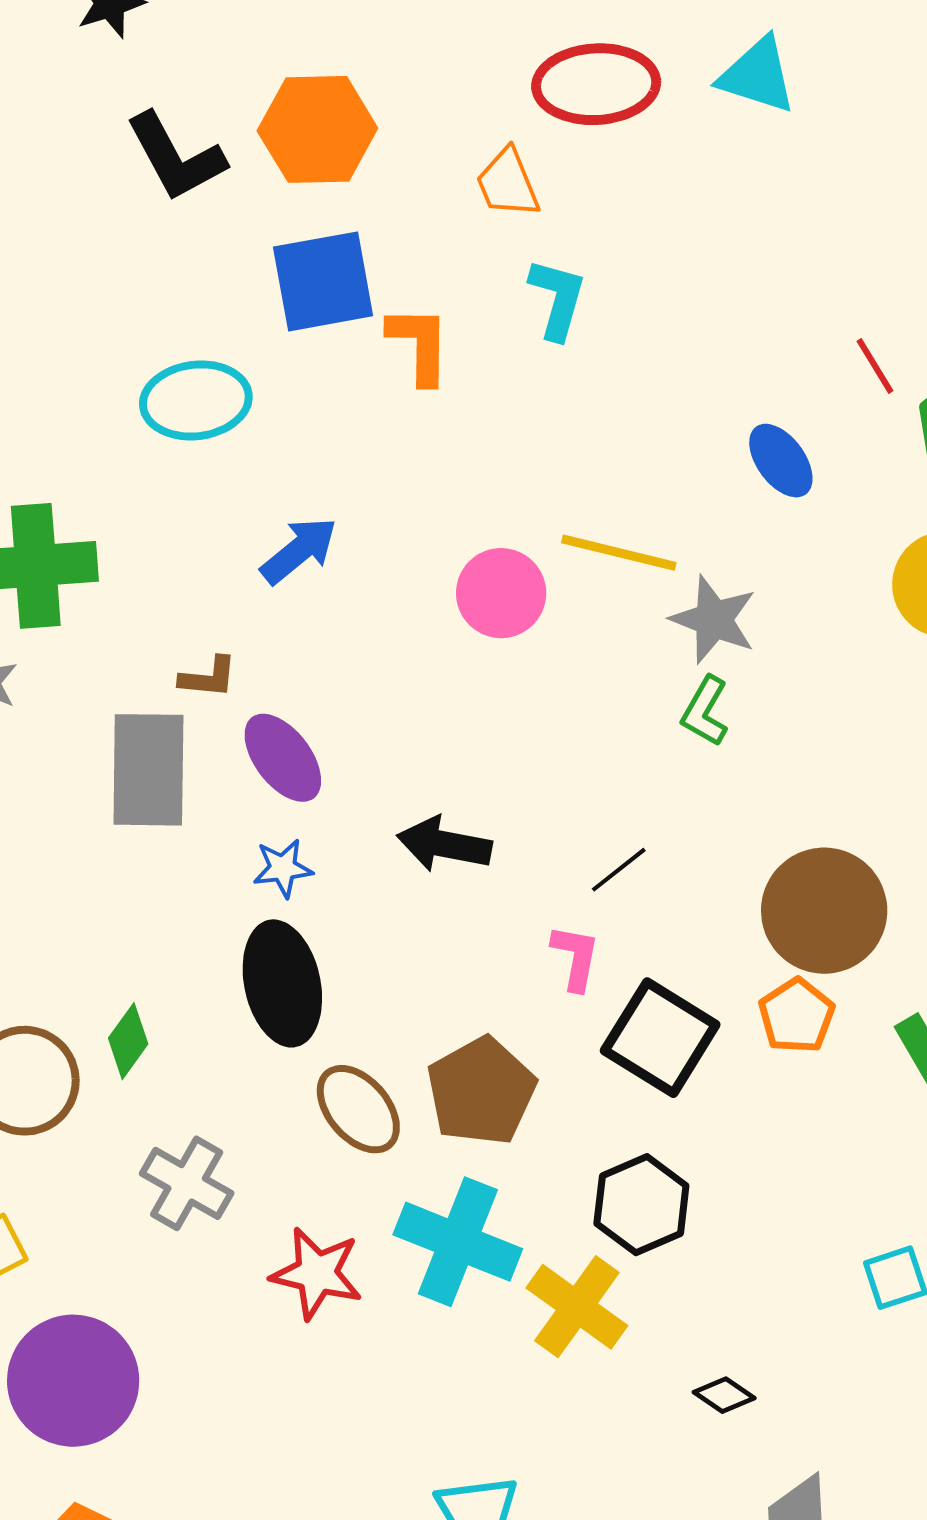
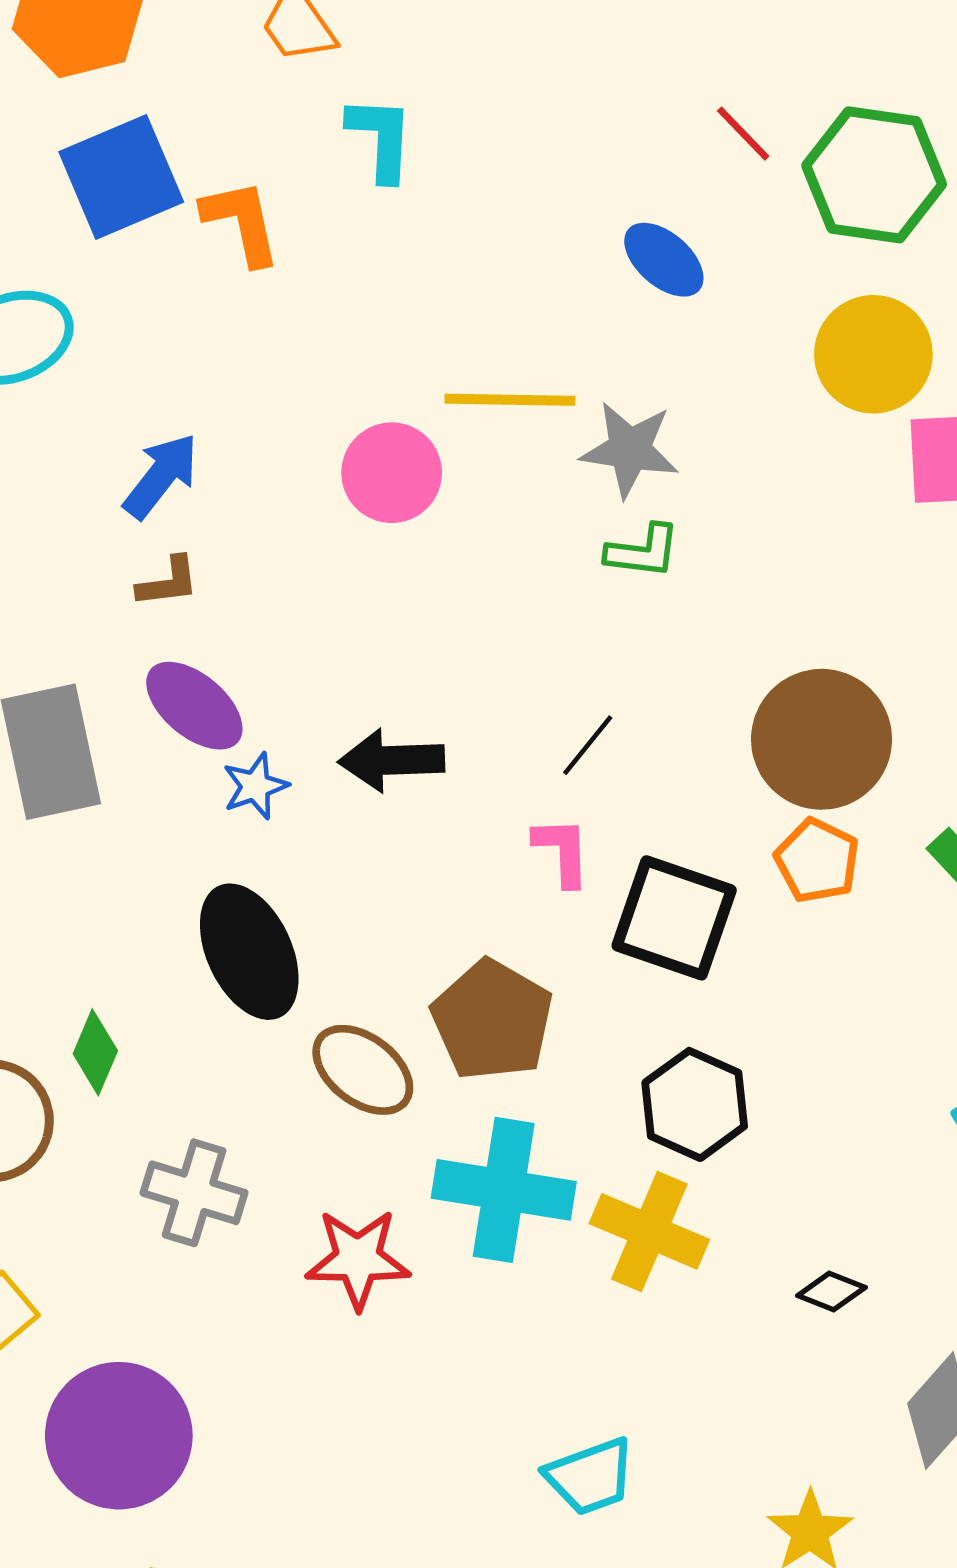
brown L-shape: (208, 677) -> (168, 582), moved
green L-shape: (705, 711) -> (643, 551), turned -100
blue star: (283, 868) -> (255, 786), moved

